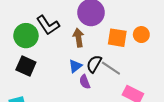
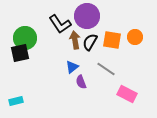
black L-shape: (48, 25) -> (60, 24), moved
black semicircle: (94, 64) -> (90, 42), moved
black square: (26, 66) -> (20, 53), moved, turned -36

